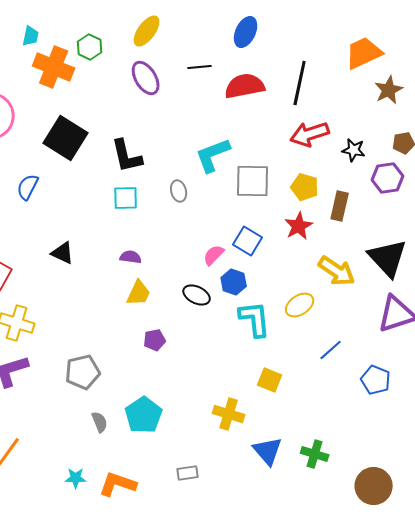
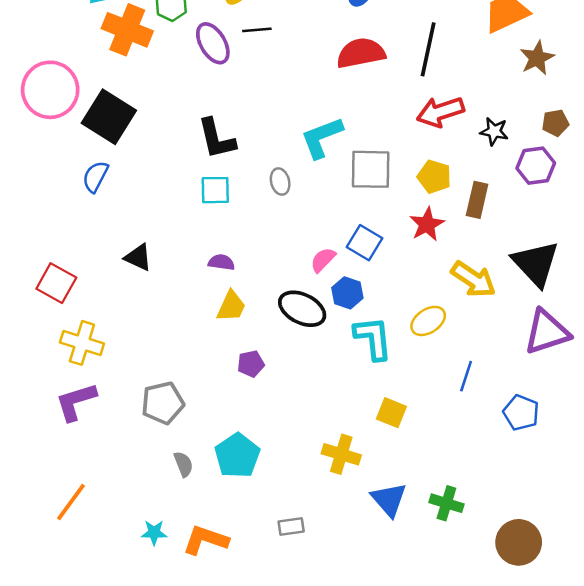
black line: (200, 67) -> (257, 30), moved
purple ellipse: (146, 78) -> (213, 43), moved
black square: (66, 138) -> (109, 117), moved
black ellipse: (197, 295) -> (302, 309), size x1.4
blue line: (331, 350) -> (466, 376), turned -30

